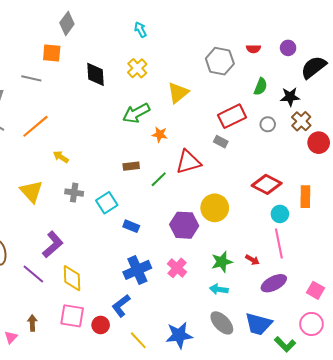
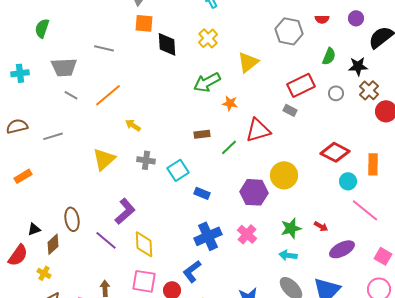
orange square: (52, 53) -> (144, 23), moved
yellow triangle: (31, 192) -> (104, 159), turned 30
pink line: (279, 243) -> (365, 210), moved, turned -40

